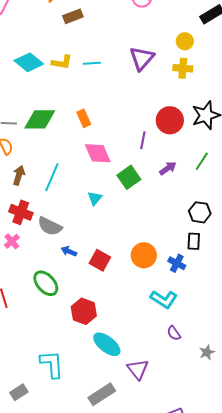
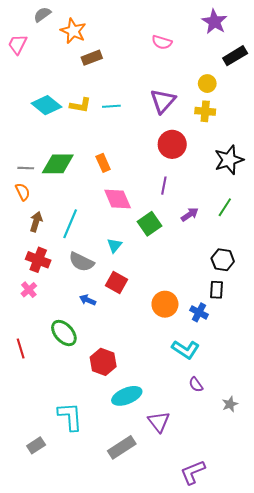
red circle: (170, 120) -> (172, 144), moved
gray semicircle: (50, 226) -> (81, 262), moved
red square: (100, 260) -> (117, 282), moved
cyan ellipse: (107, 344) -> (127, 396), turned -60

